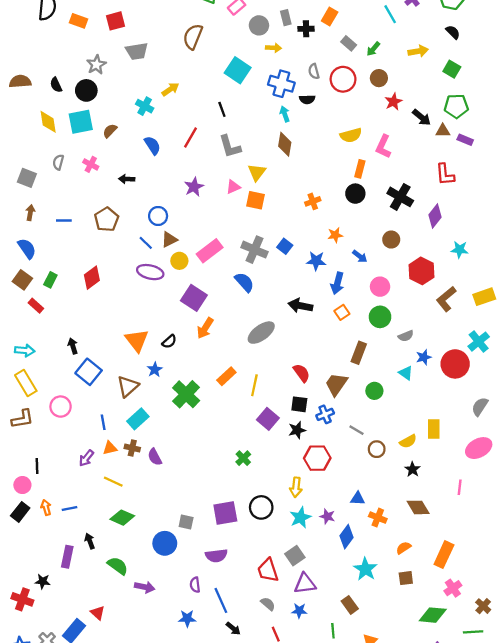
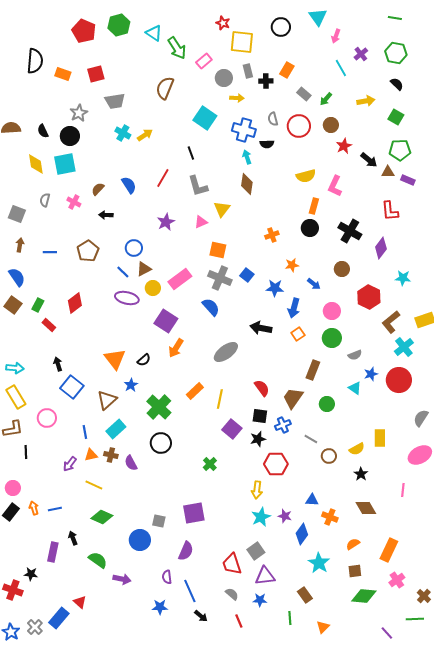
cyan cross: (145, 106) -> (123, 133), moved
brown semicircle: (110, 131) -> (98, 189), moved
orange square: (256, 200) -> (218, 250), moved
red rectangle: (36, 306) -> (49, 325), moved
cyan cross: (479, 342) -> (404, 347), moved
black line: (37, 466) -> (26, 452), moved
black circle: (261, 507) -> (161, 443), moved
purple semicircle: (216, 556) -> (186, 551), turned -60
green diamond: (433, 615) -> (364, 596), moved

